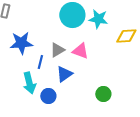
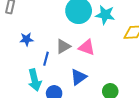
blue star: (21, 43) -> (27, 39), size x0.6
blue triangle: (64, 74) -> (79, 77), moved

